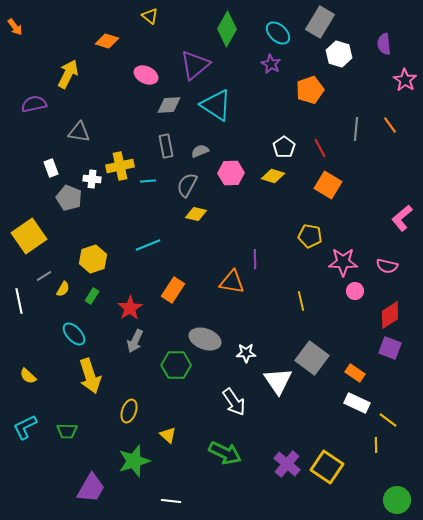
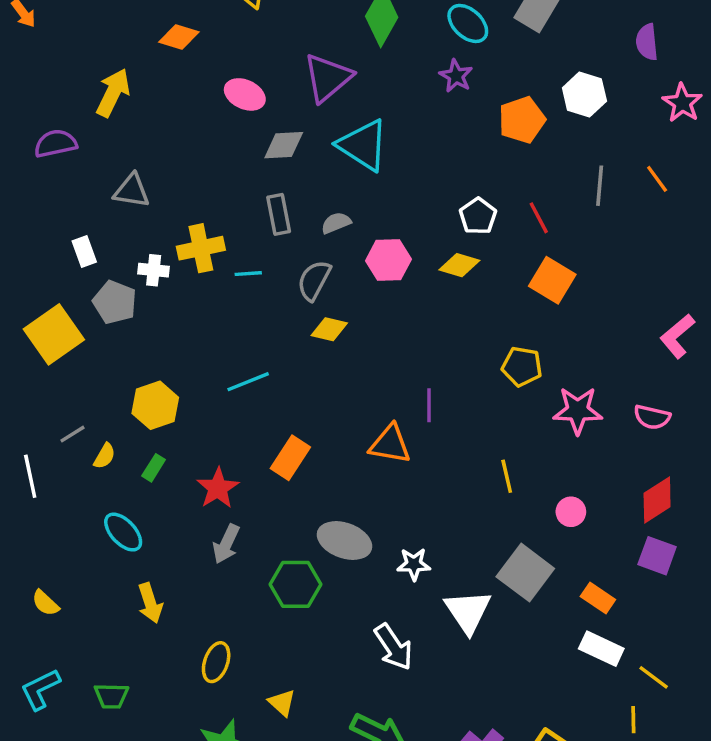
white hexagon: (339, 54) -> (584, 94), moved
yellow square: (29, 236) -> (54, 334), moved
pink circle: (355, 291) -> (571, 512), moved
yellow arrow: (90, 376) -> (150, 603), size x0.7

